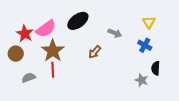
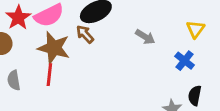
brown star: (53, 51) -> (54, 48), turned -30
brown arrow: (95, 52) -> (85, 34), moved, turned 88
gray semicircle: (29, 78) -> (14, 80), turned -88

